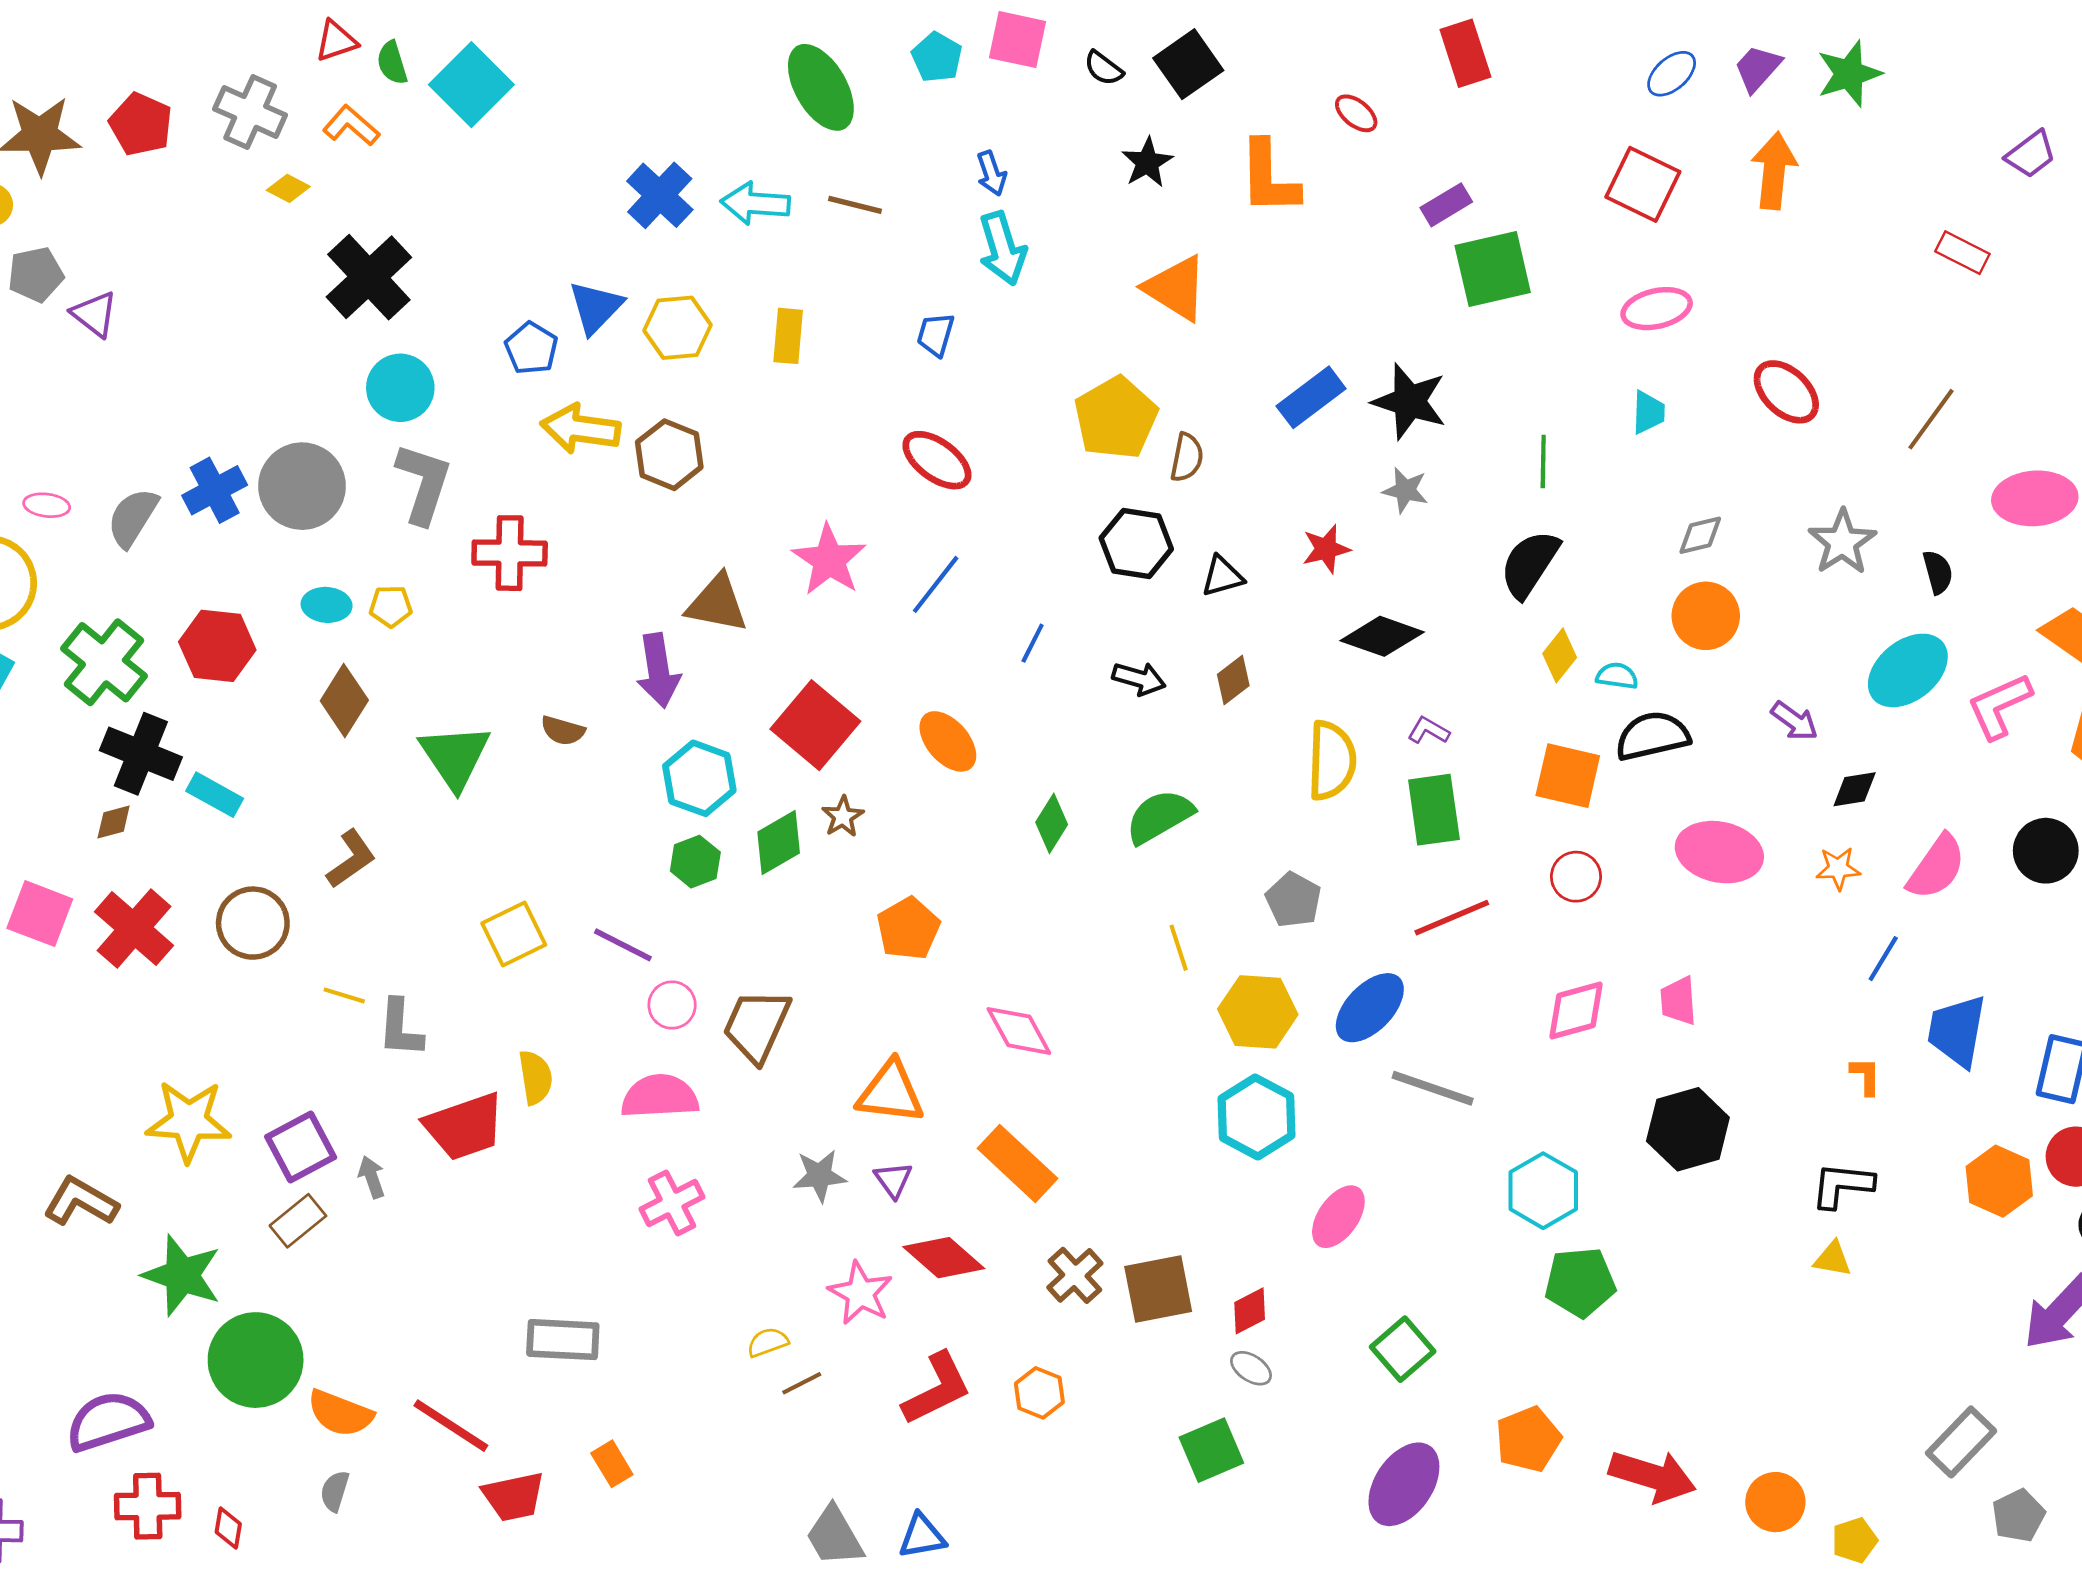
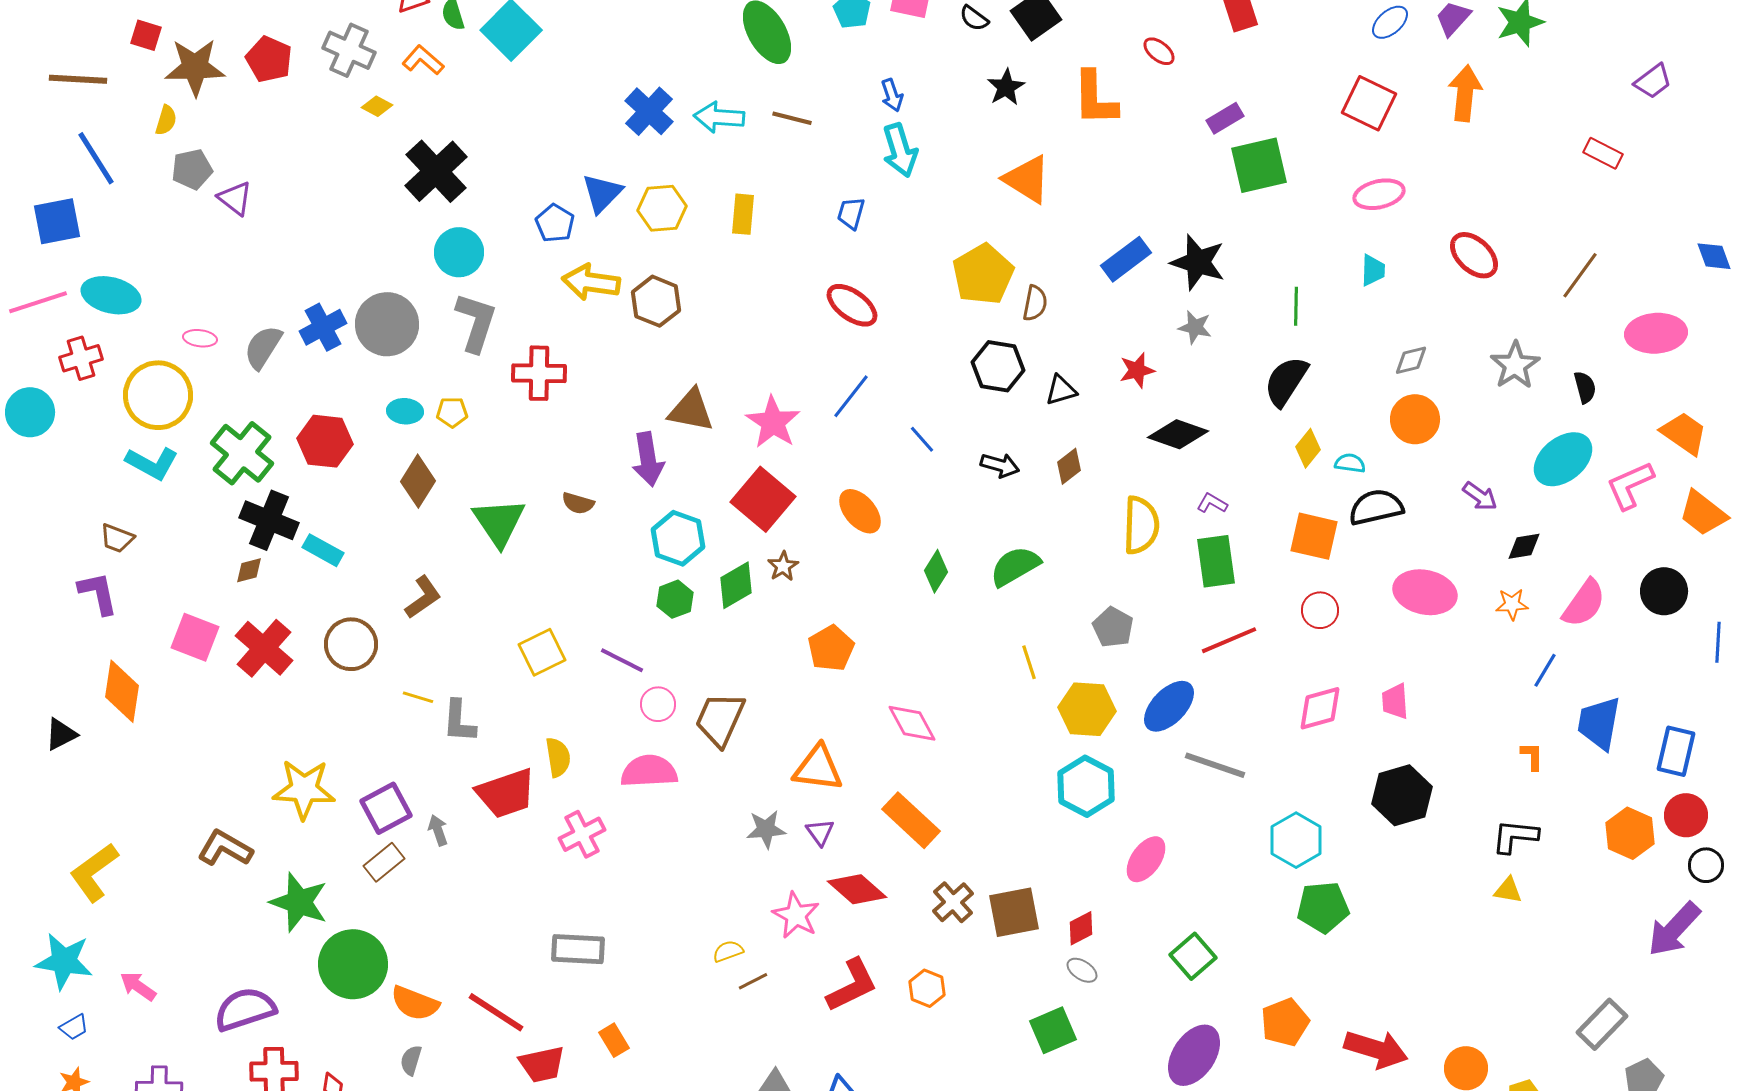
pink star: (829, 560) -> (773, 422), moved
blue line: (1033, 643) -> (922, 439), turned -68
pink cross: (672, 1203) -> (582, 834), moved

